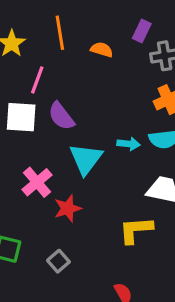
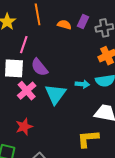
purple rectangle: (142, 31) -> (83, 21), moved
pink cross: (37, 182) -> (27, 91), moved
red star: (68, 208) -> (24, 127), moved

